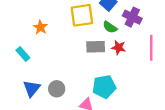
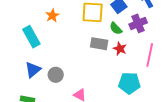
purple cross: (132, 17) -> (138, 23), turned 30
cyan rectangle: (23, 54) -> (31, 37), size x1.5
cyan pentagon: (104, 87) -> (129, 83), moved

